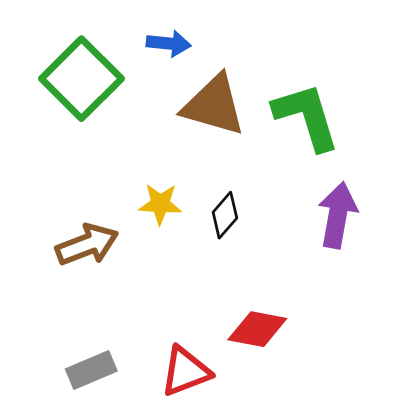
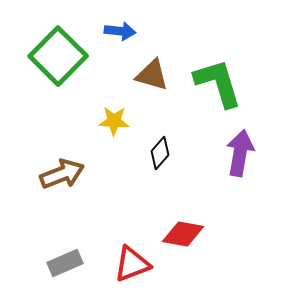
brown triangle: (214, 105) -> (152, 75), size x0.7
yellow star: (160, 204) -> (114, 121), moved

